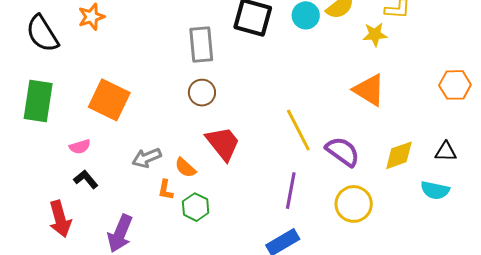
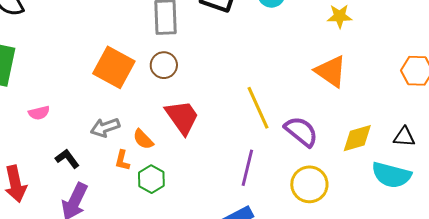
orange square: (109, 100) -> (114, 67), moved
black L-shape: (86, 179) -> (67, 159), moved
cyan semicircle: (435, 190) -> (391, 175), size x1.4

